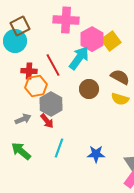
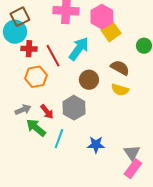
pink hexagon: (92, 39) -> (102, 17), moved
red cross: (29, 71) -> (29, 49), moved
gray hexagon: (51, 104) -> (74, 108), moved
green arrow: (21, 151) -> (36, 128), moved

